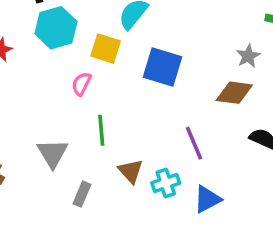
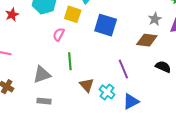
gray triangle: (53, 153) -> (42, 74), turned 42
cyan cross: (166, 183) -> (107, 92), turned -35
gray rectangle: (82, 194) -> (44, 101), moved, turned 72

